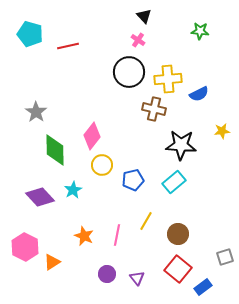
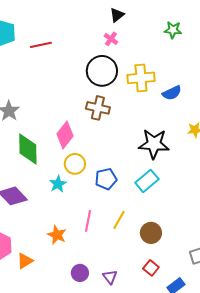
black triangle: (144, 16) -> (117, 15), turned 35
brown cross: (154, 109) -> (98, 108), moved
cyan star: (73, 190) -> (58, 184), moved
pink line: (117, 235) -> (88, 221), moved
red square: (178, 269) -> (151, 268), size x0.6

